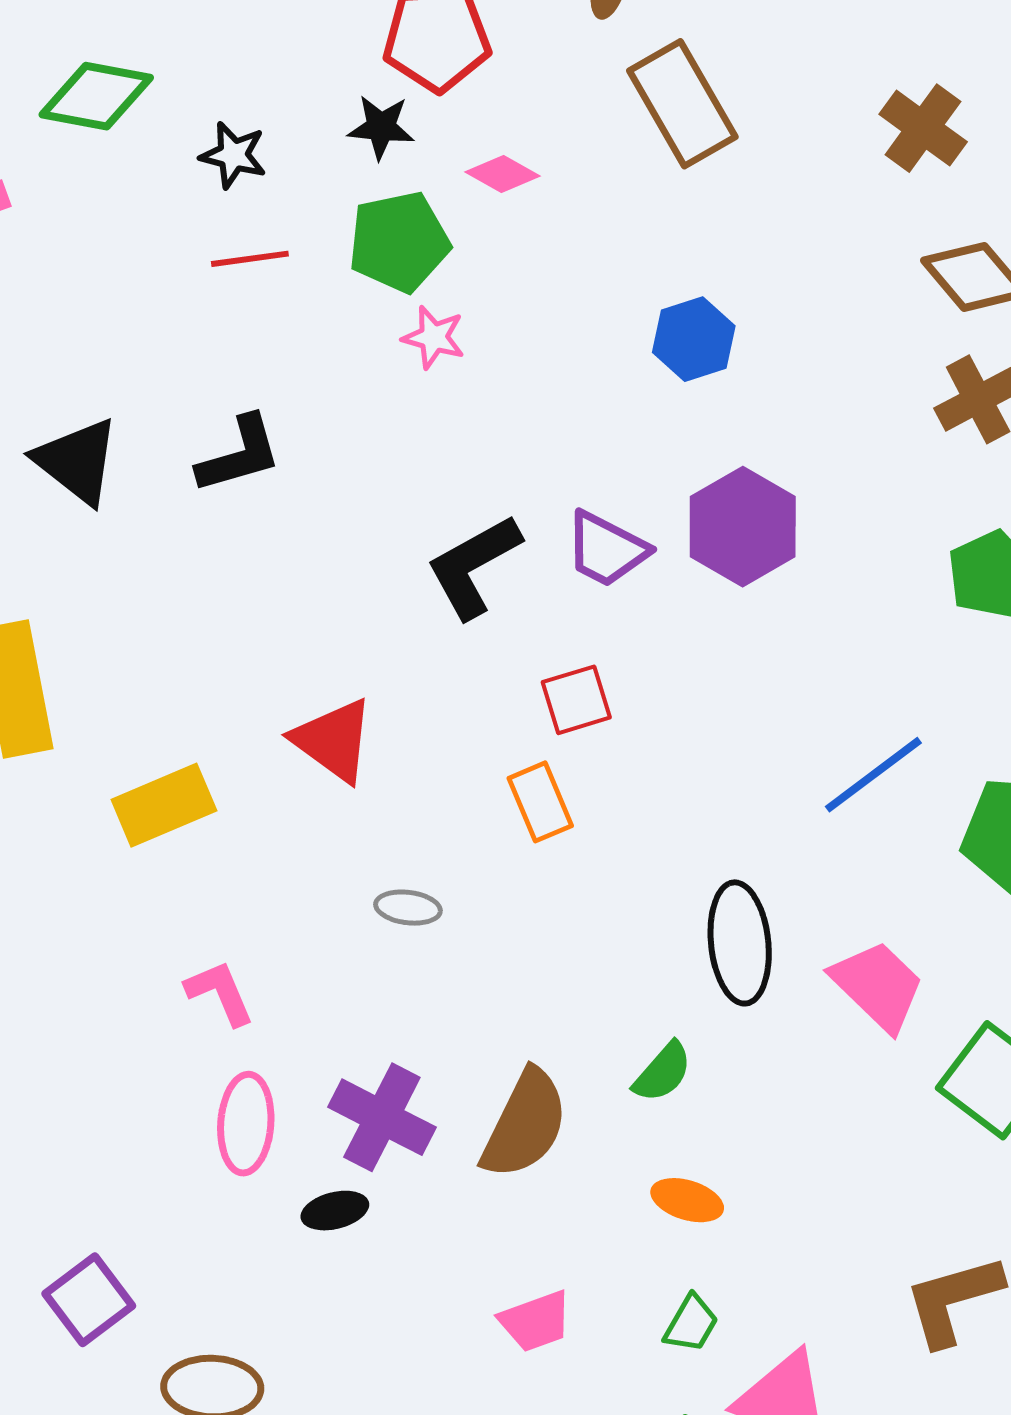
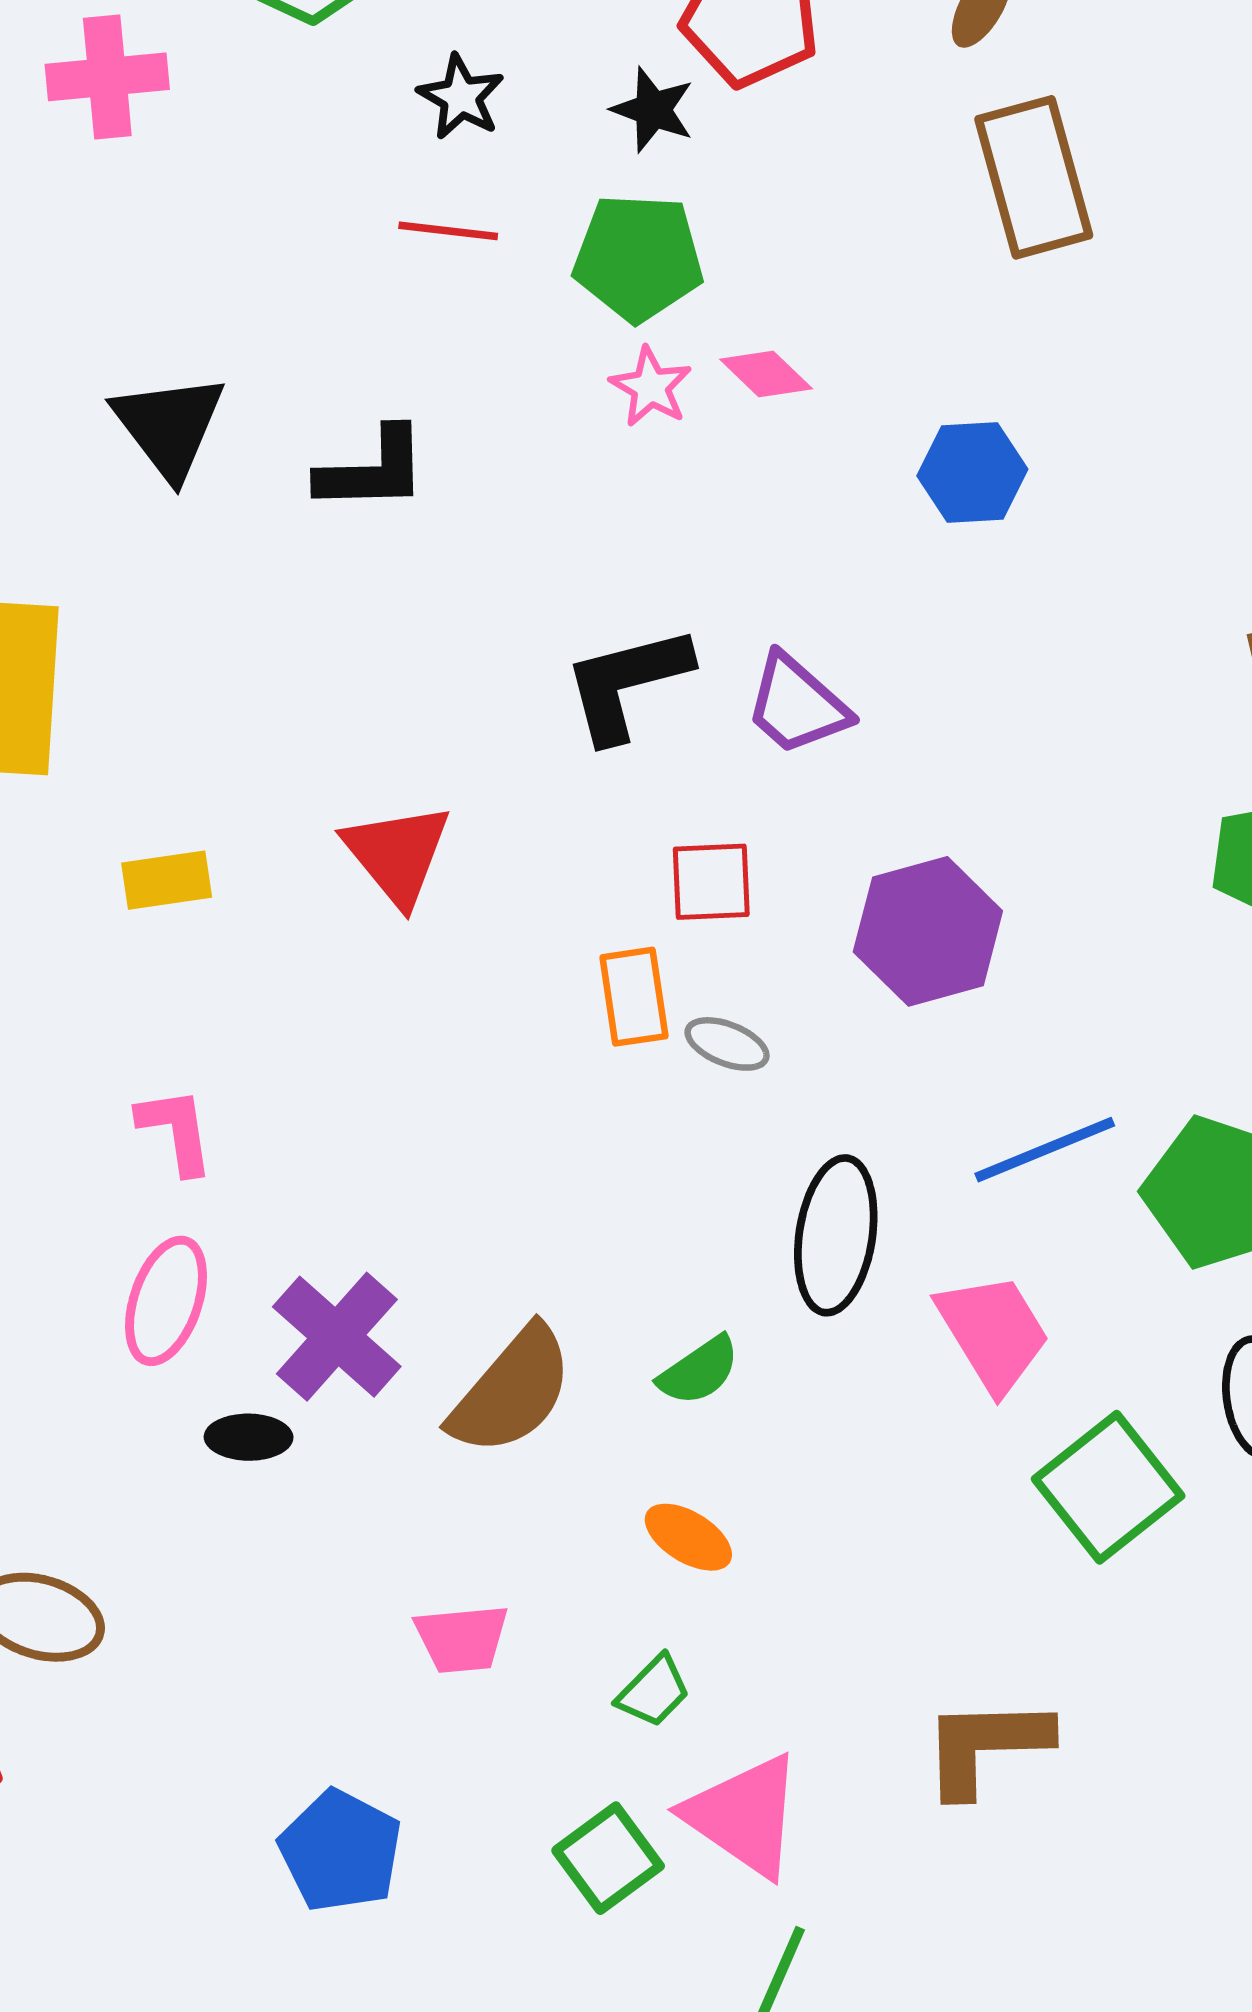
pink diamond: (503, 174) -> (766, 374), moved
purple hexagon: (743, 527) -> (928, 931), moved
blue line: (873, 775) -> (1045, 1150), moved
yellow rectangle: (164, 805) -> (167, 880), size x0.7
gray ellipse: (408, 908) -> (727, 1044), moved

